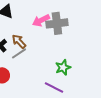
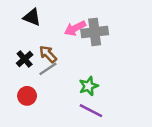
green star: (63, 67) -> (88, 86), moved

